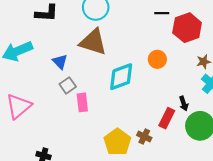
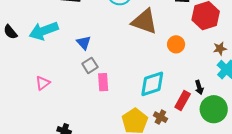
brown triangle: (93, 42) -> (144, 22), moved
cyan diamond: (121, 77) -> (152, 84), moved
pink triangle: (19, 106) -> (43, 83), size x0.6

